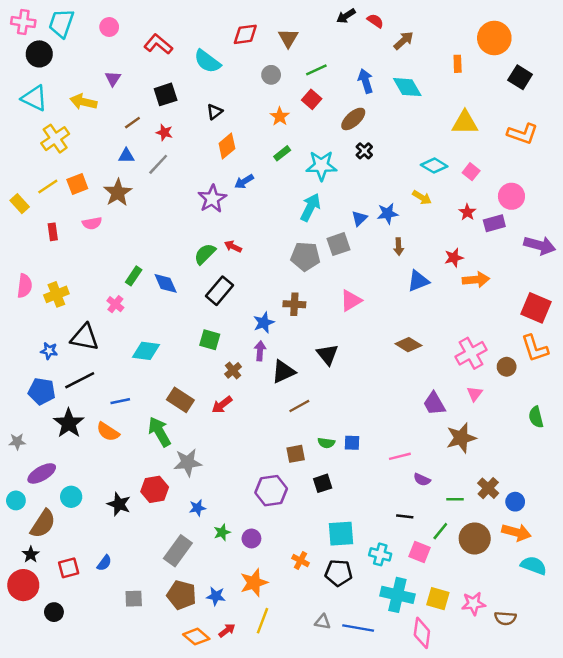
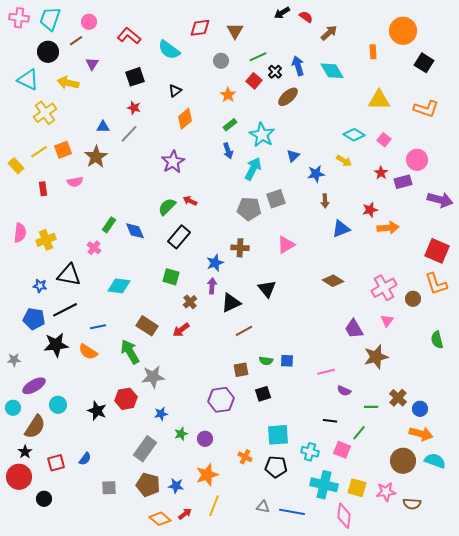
black circle: (39, 54) -> (48, 52), moved
brown line: (132, 123) -> (76, 41), moved
black cross: (364, 151) -> (275, 72), moved
cyan star: (321, 166) -> (262, 135), turned 30
blue arrow: (244, 182) -> (228, 151), moved, turned -77
blue triangle: (359, 218) -> (293, 156), moved
black star: (69, 423) -> (56, 345), turned 30
brown circle: (475, 538) -> (403, 461), moved

